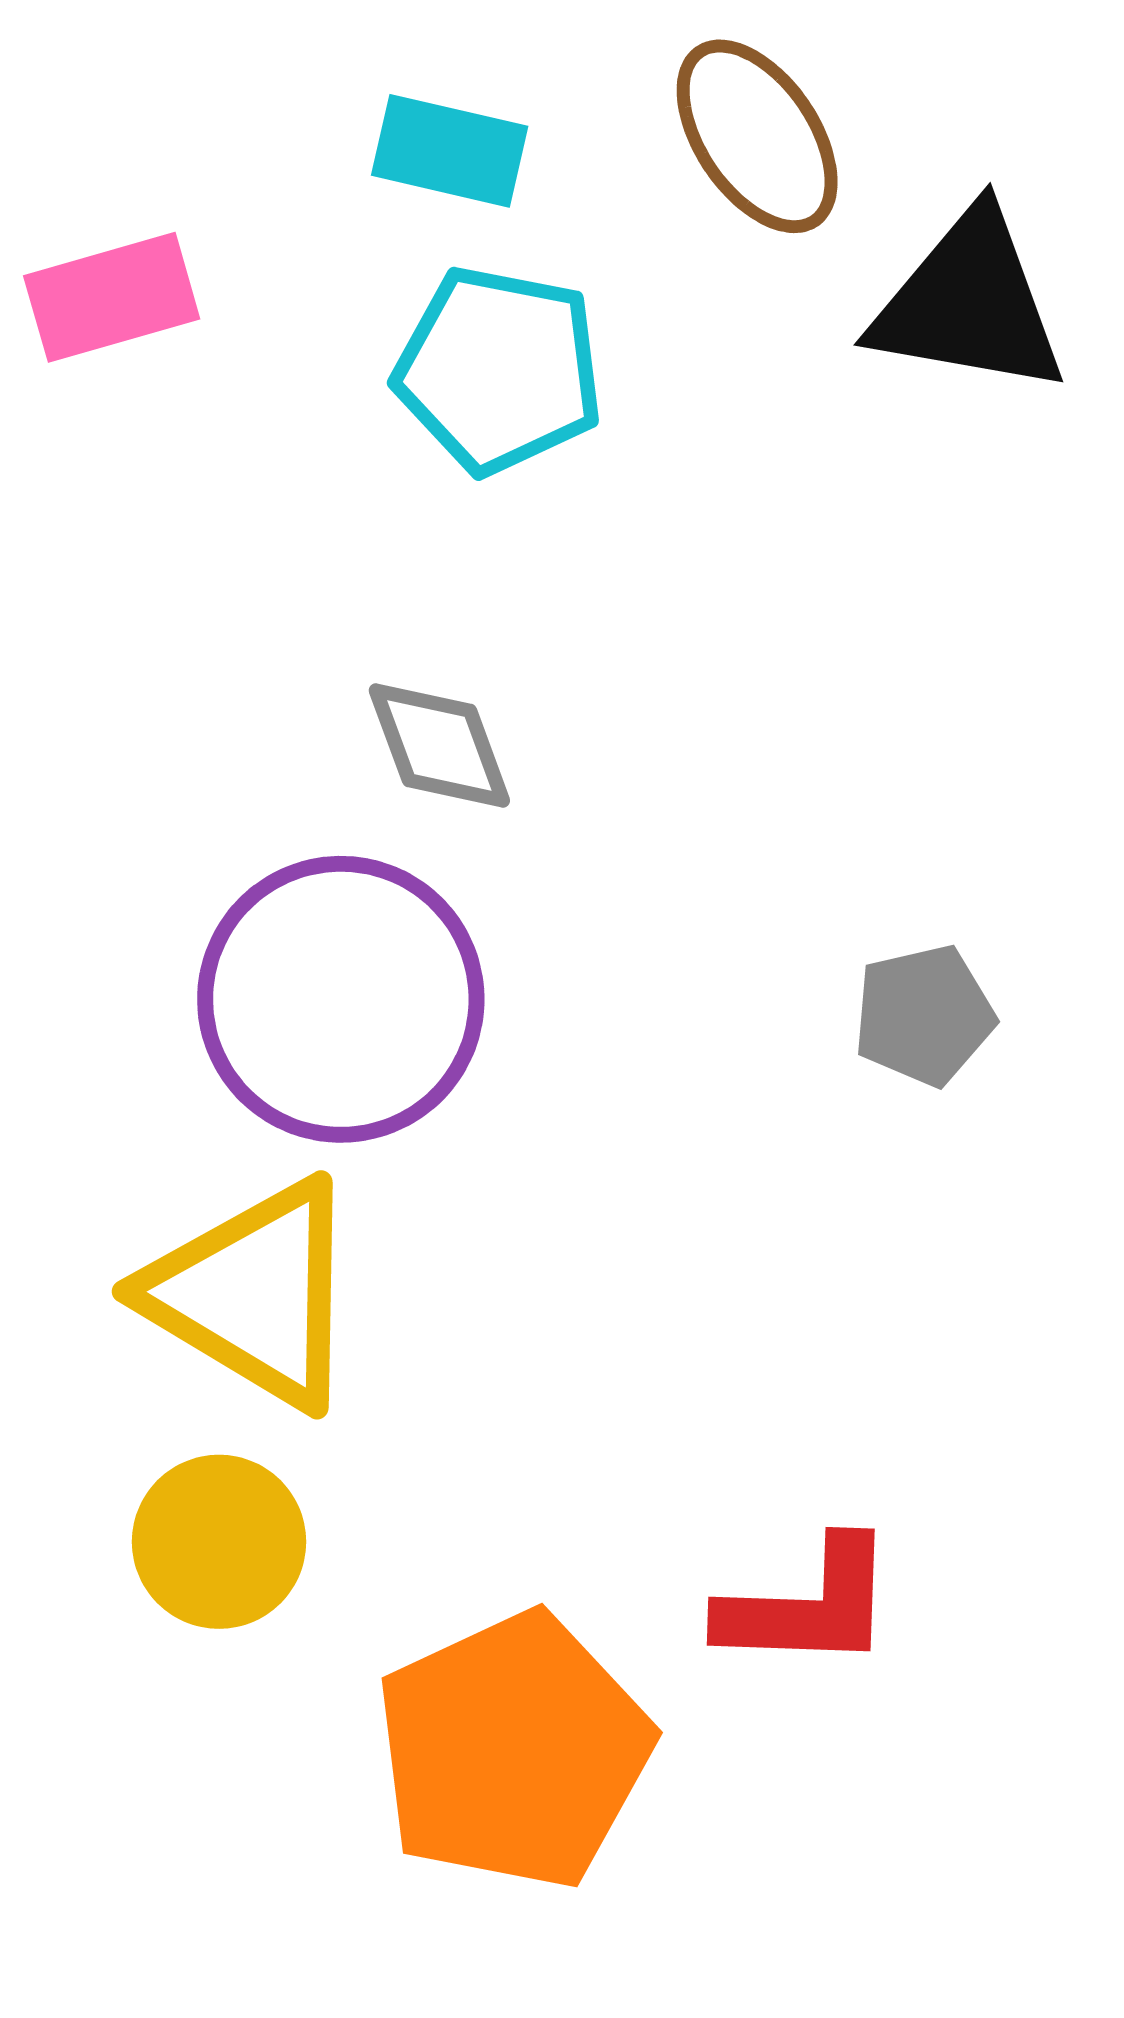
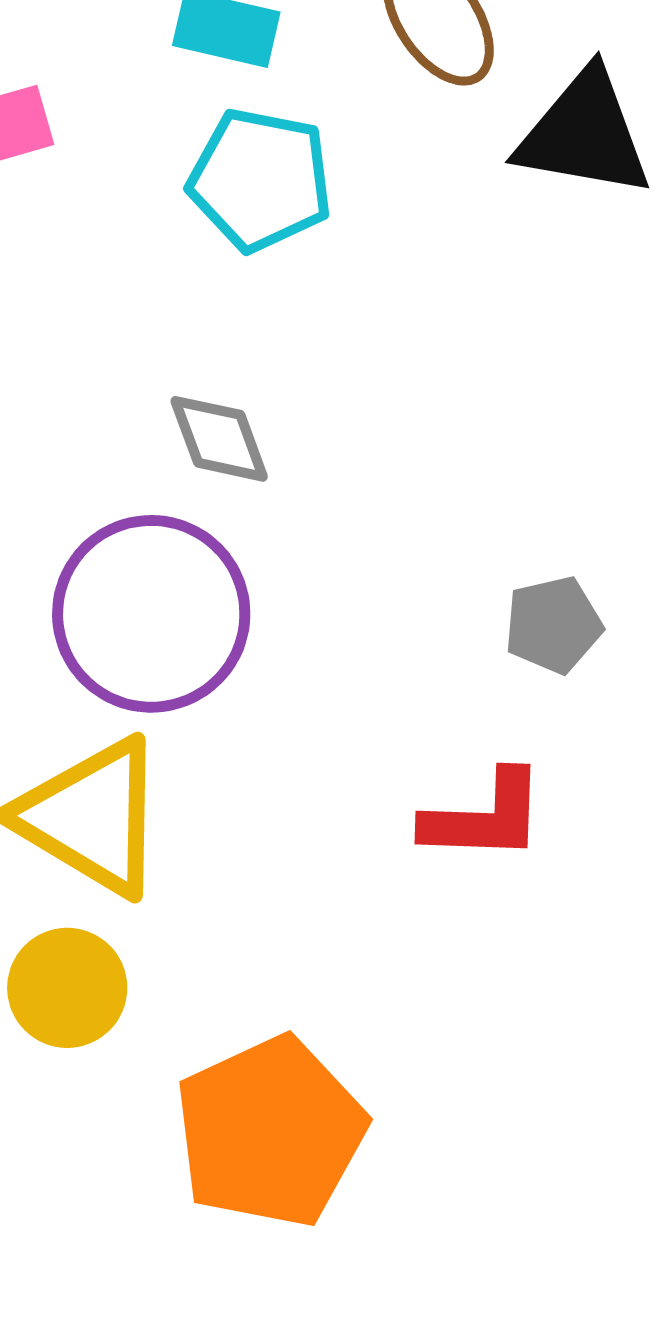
red L-shape: (808, 1606) -> (484, 817), moved

